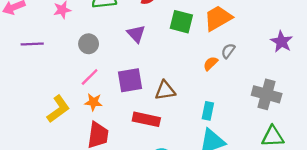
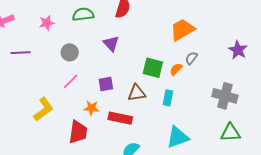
green square: (181, 22) -> (153, 68), moved
purple square: (130, 80) -> (106, 84), size x0.7
orange star: (93, 102) -> (91, 108), moved
cyan rectangle: (208, 111) -> (168, 98), moved

